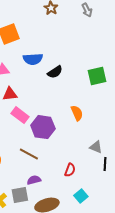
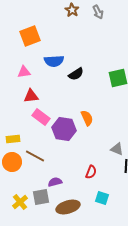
gray arrow: (87, 10) -> (98, 12), moved
orange semicircle: (77, 113) -> (87, 118), moved
brown line: (29, 154) -> (35, 156), moved
cyan square: (81, 196) -> (102, 198), turned -32

